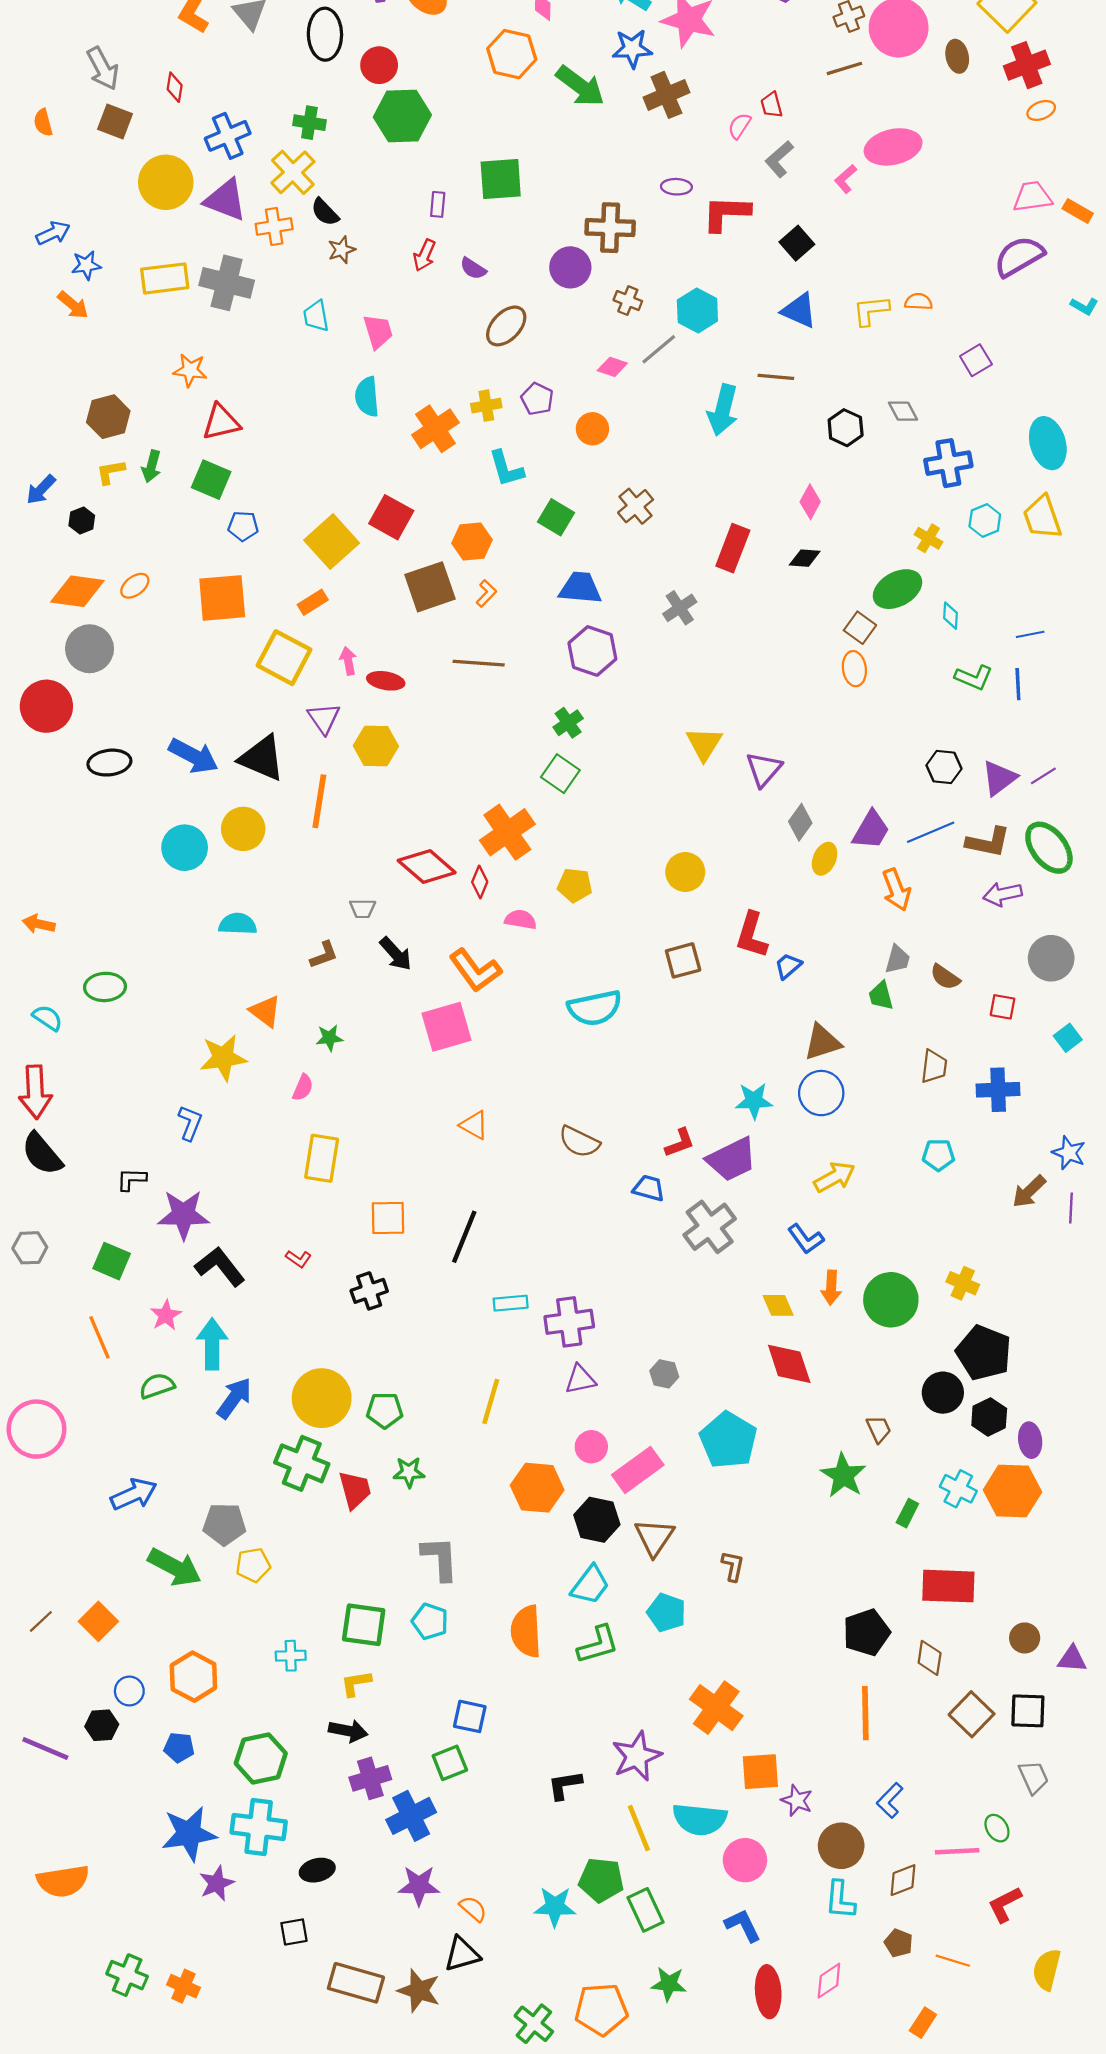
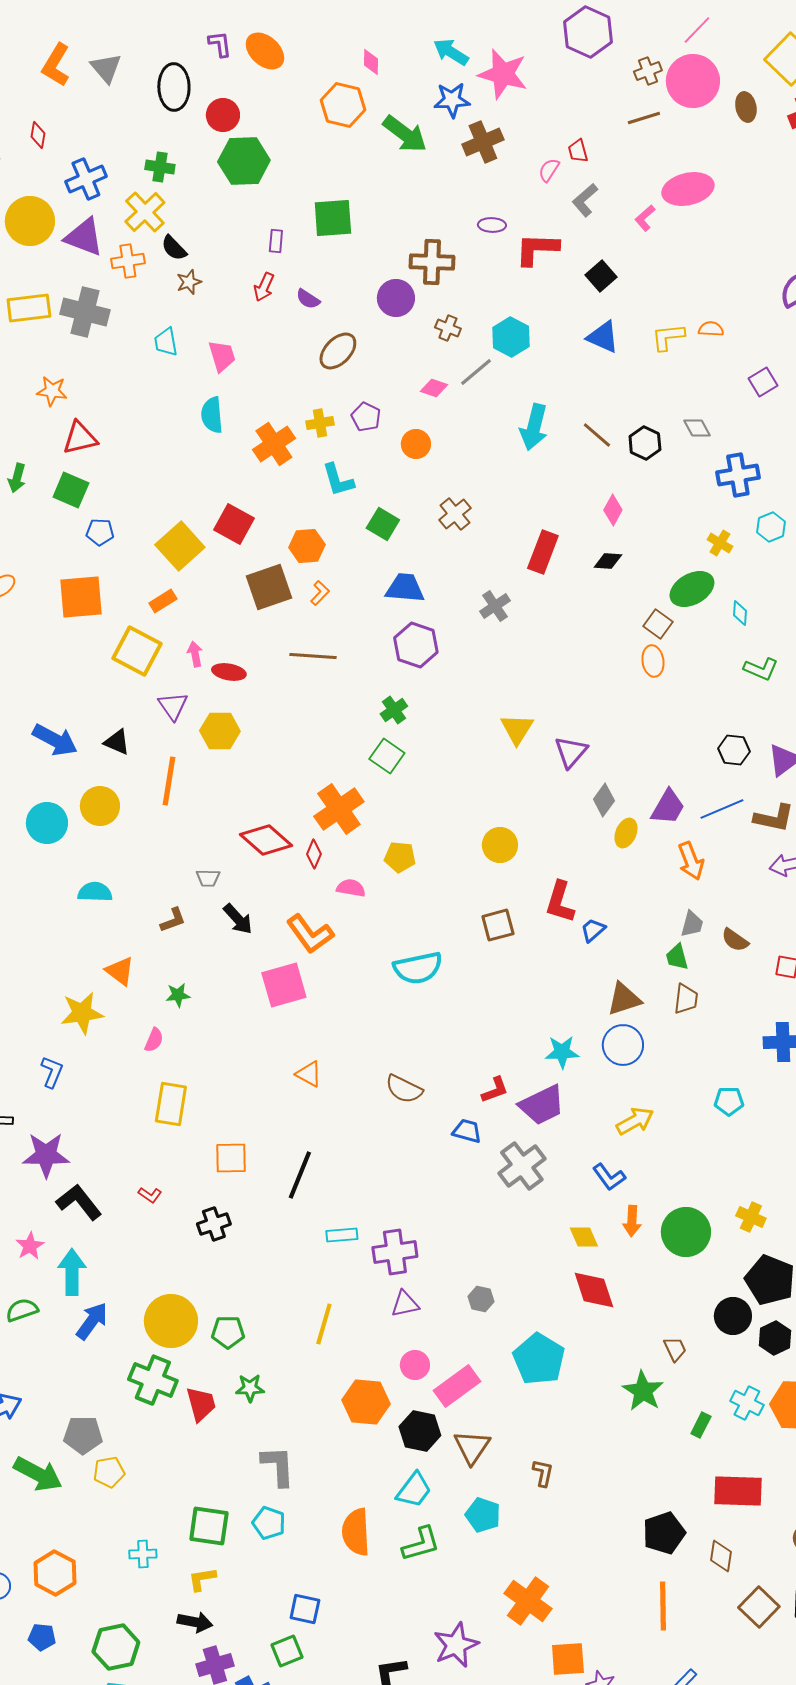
brown line: (776, 377) -> (597, 435), moved, turned 36
black triangle: (262, 758) -> (117, 742), size x0.6
brown trapezoid: (934, 1067) -> (686, 999), moved

